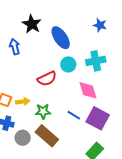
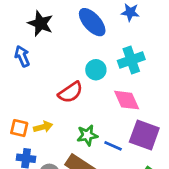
blue ellipse: (61, 38) -> (92, 22), moved
green star: (43, 111) -> (87, 135), moved
blue line: (74, 115) -> (113, 146), moved

